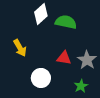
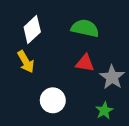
white diamond: (41, 14) -> (32, 30), moved
red triangle: (64, 58) -> (85, 63), moved

